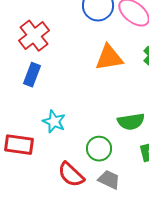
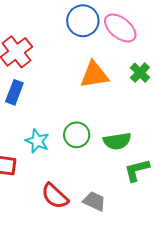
green circle: (99, 149) -> (77, 135), moved

